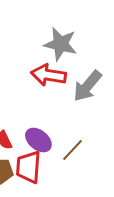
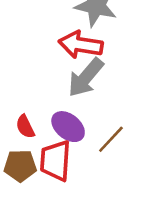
gray arrow: (87, 86) -> (86, 77), moved

